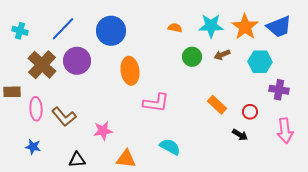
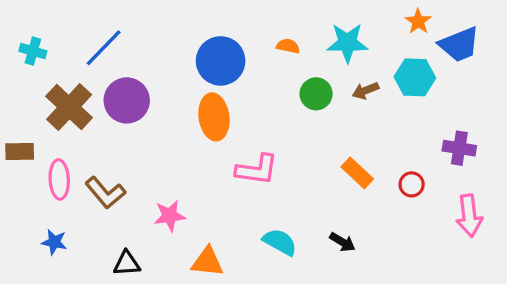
orange star: (245, 27) -> (418, 21), moved, size x0.6
blue circle: (111, 31) -> (221, 61), moved
cyan hexagon: (260, 62) -> (415, 77), moved
black arrow: (240, 135) -> (342, 242), moved

